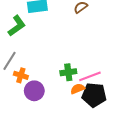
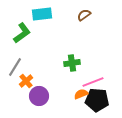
green cross: (68, 72) -> (72, 63), moved
orange cross: (21, 75) -> (26, 81), turned 32

